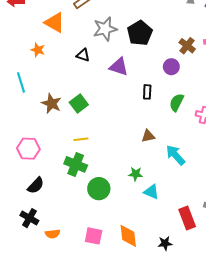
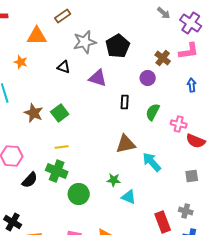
orange triangle: (55, 23) -> (37, 36), turned -30
brown triangle: (148, 136) -> (126, 144), size x1.5
black semicircle: (36, 185) -> (30, 180), moved

